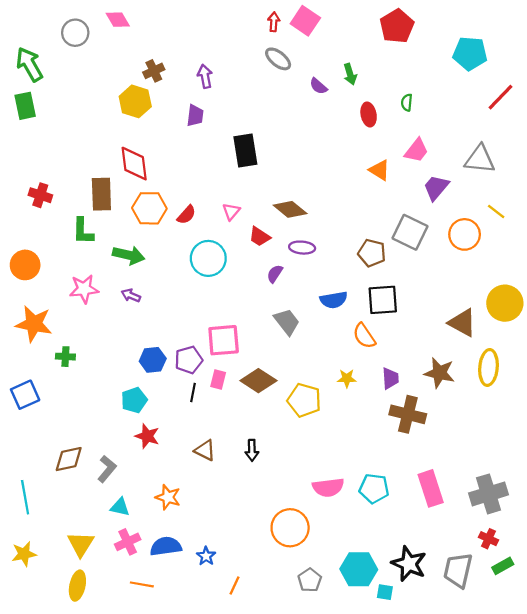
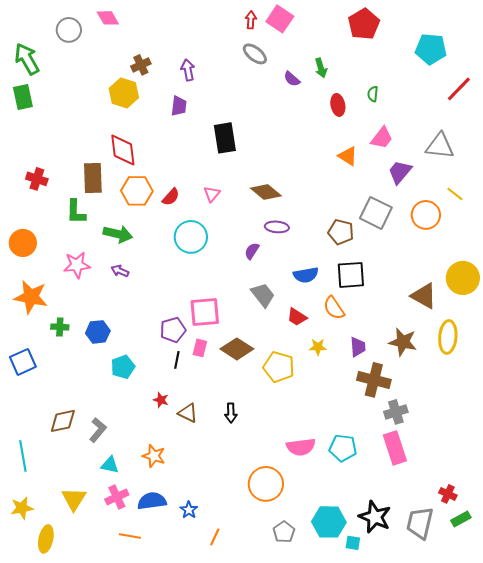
red trapezoid: (260, 237) -> (297, 317), moved
blue hexagon: (153, 360) -> (98, 332), moved
red star: (147, 436) -> (161, 400), moved, size x0.7
gray cross: (489, 494) -> (396, 412), moved, size x0.7
yellow ellipse: (77, 586) -> (46, 539), moved

